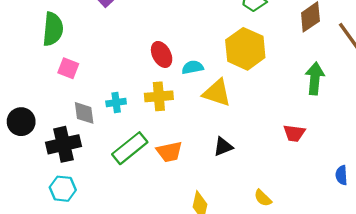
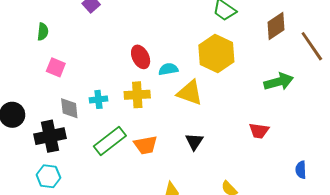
green semicircle: (53, 29) -> (43, 32), size x0.6
green arrow: (315, 78) -> (279, 82), turned 68
black triangle: (223, 147) -> (194, 142), turned -36

